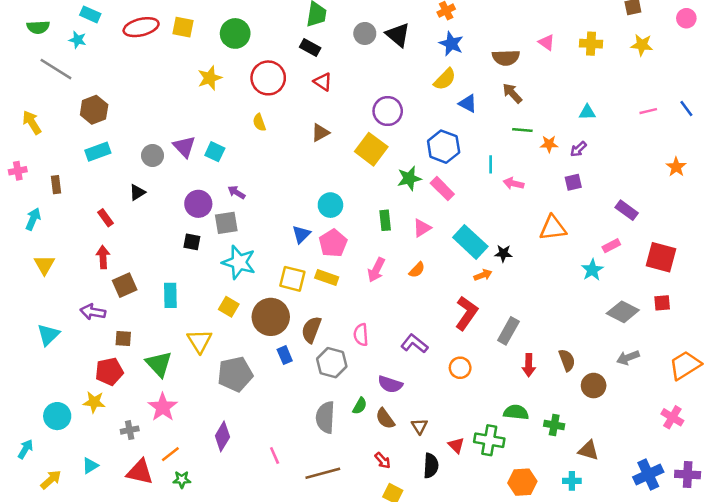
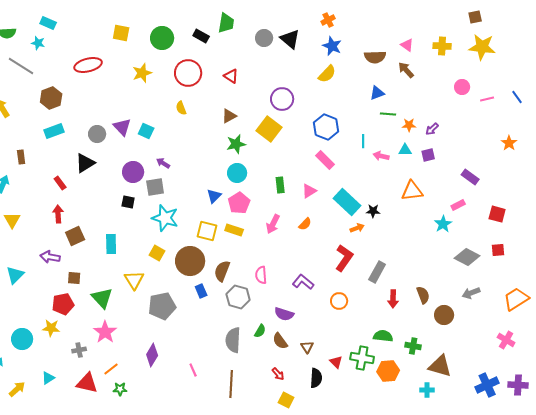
pink circle: (686, 18) -> (462, 87), moved
red ellipse: (141, 27) -> (88, 65), moved
yellow star: (642, 45) -> (482, 47), size x1.5
black rectangle: (310, 47) -> (201, 36), moved
brown arrow: (512, 93) -> (406, 70), moved
blue triangle: (468, 103) -> (377, 93), moved, turned -49
cyan triangle: (587, 112) -> (405, 150), moved
green star: (409, 178) -> (236, 144), moved
black triangle: (137, 192) -> (85, 163), size x1.5
red square: (661, 257) -> (497, 214), size x0.7
brown triangle: (588, 450) -> (440, 366), size x1.4
brown line: (323, 473) -> (231, 384), turned -72
orange hexagon: (522, 482) -> (388, 371), moved

